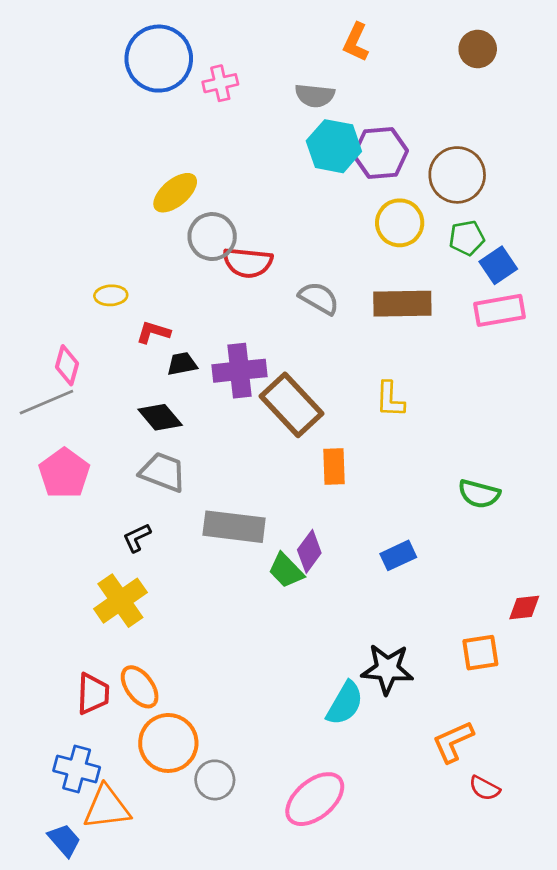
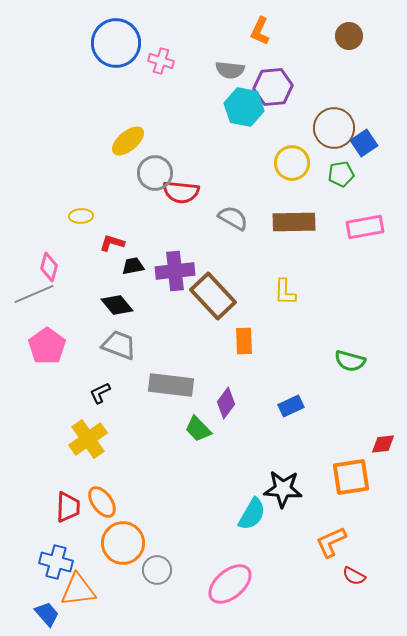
pink cross: (220, 83) -> (161, 61), turned 30
purple hexagon: (380, 153) -> (273, 87), moved
blue square: (498, 265) -> (364, 143), moved
green trapezoid: (286, 571) -> (198, 429), moved
orange square: (480, 653) -> (351, 477), size x1.4

